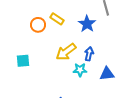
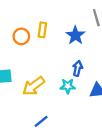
yellow rectangle: (57, 19) -> (42, 30), turned 64
yellow arrow: (66, 52) -> (33, 86), moved

